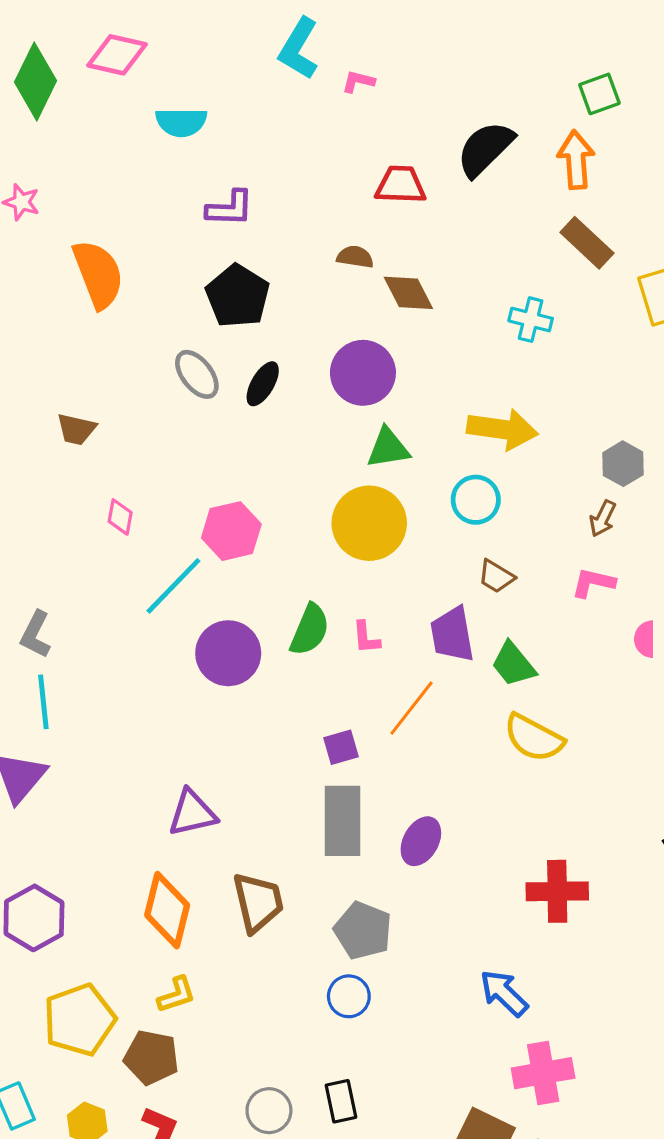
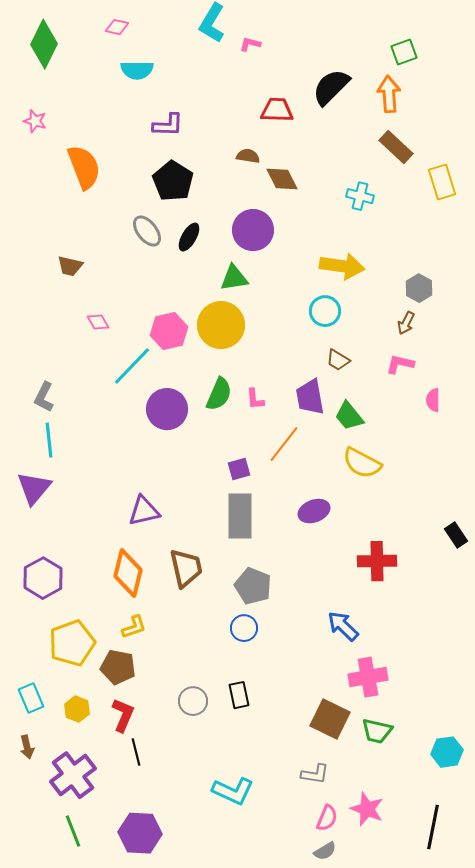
pink diamond: (117, 55) -> (117, 27), moved, size x0.6
green triangle: (388, 448) -> (234, 278), moved
pink diamond: (120, 517) -> (98, 322), turned -40
yellow circle: (369, 523) -> (221, 325), moved
purple ellipse: (421, 841) -> (314, 511), moved, turned 40

